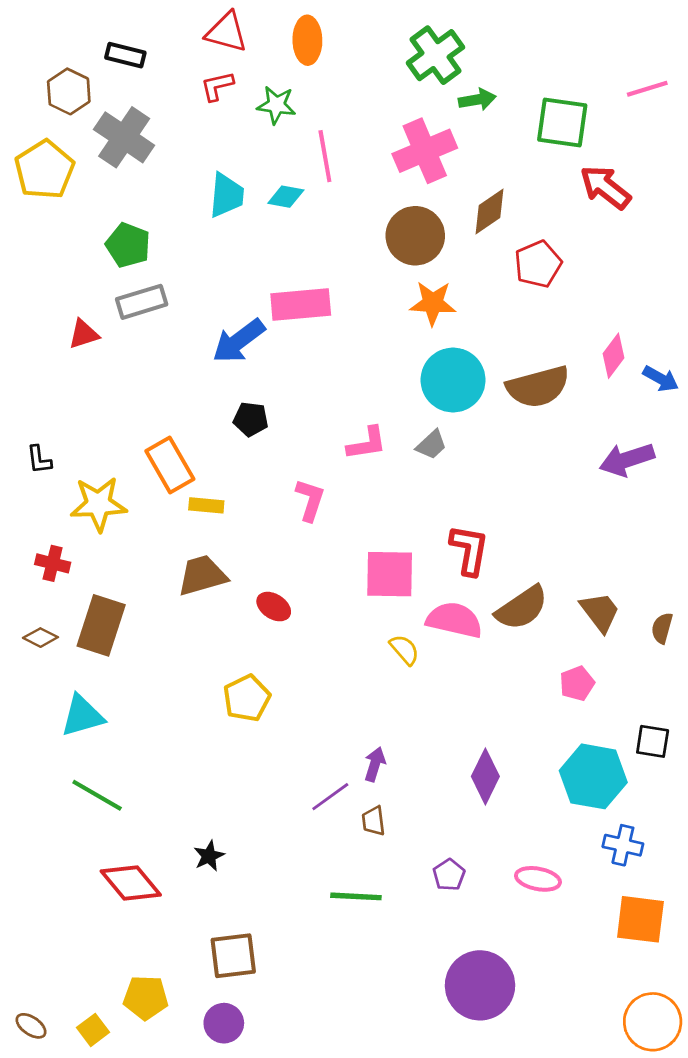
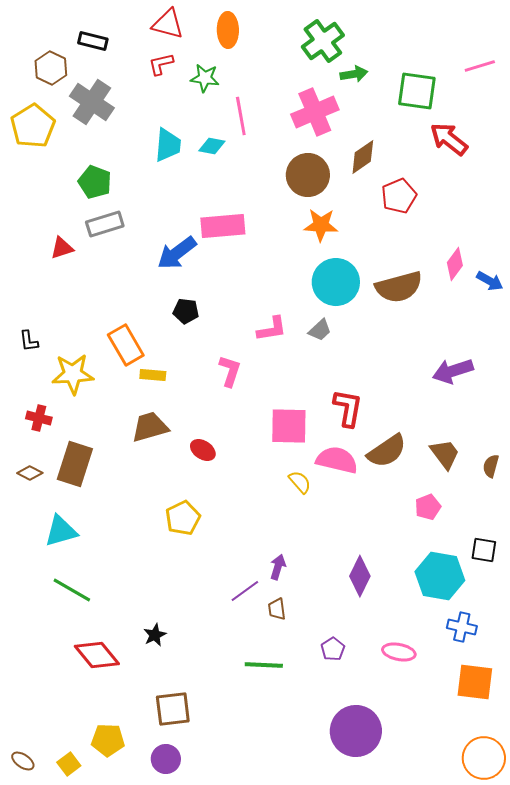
purple arrow: (627, 460) -> (453, 371), moved

